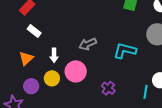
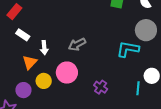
cyan L-shape: (125, 51) -> (128, 49), moved
white arrow: (54, 55) -> (44, 48), moved
orange triangle: (26, 58) -> (30, 62), moved

